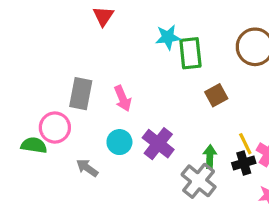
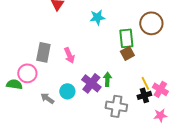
green rectangle: (190, 53) -> (126, 38), moved
cyan circle: (119, 142) -> (67, 91), moved
green arrow: (210, 157) -> (107, 79), moved
gray cross: (199, 181) -> (116, 106), turned -30

